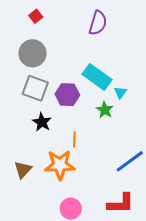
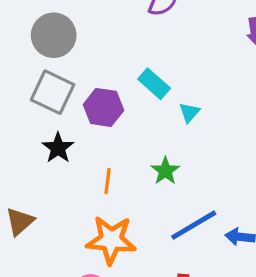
cyan rectangle: (97, 77) -> (154, 84), size x0.7
green star: (105, 110) -> (165, 171), moved
orange star: (60, 165) -> (111, 240), moved

